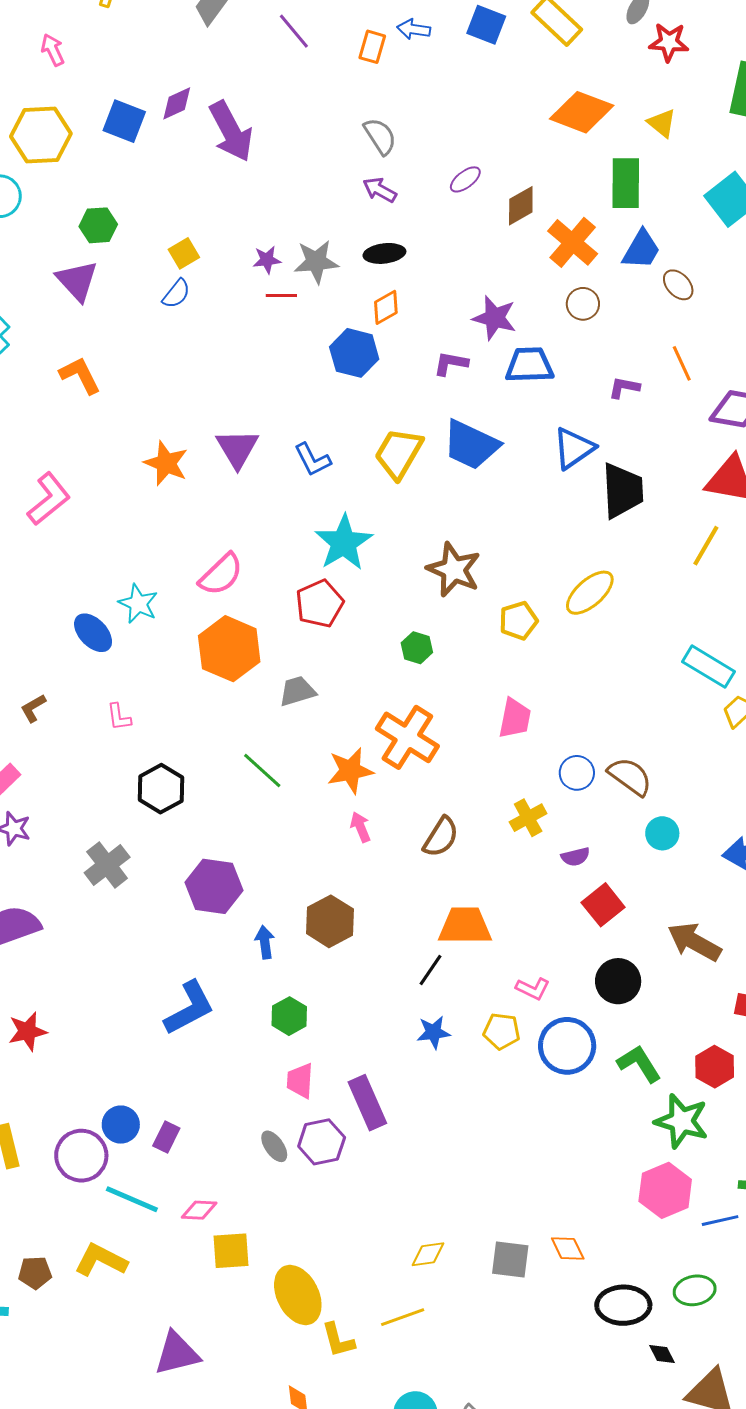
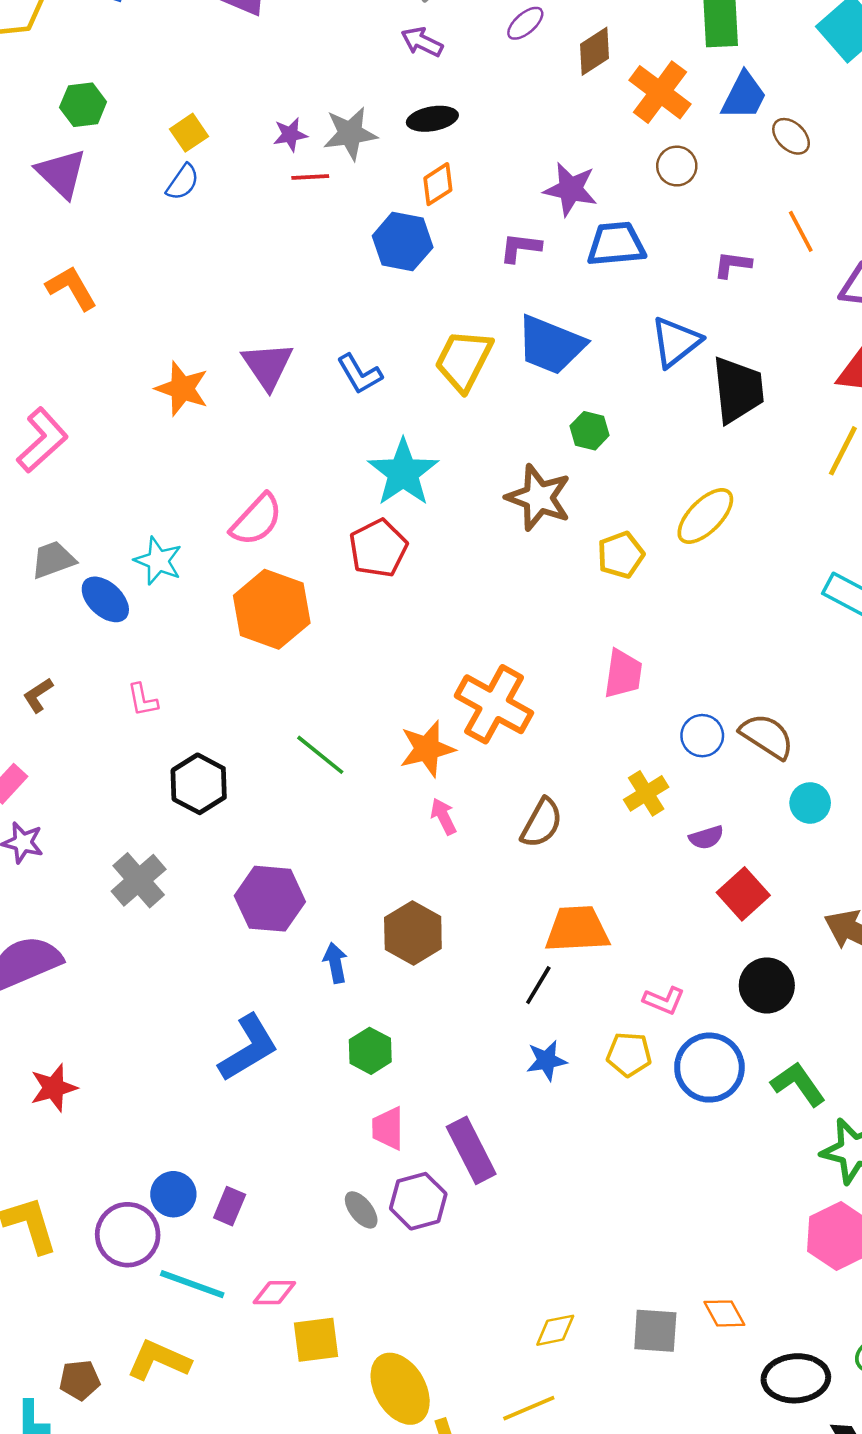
green hexagon: (417, 648) -> (590, 431), moved
gray trapezoid: (297, 691) -> (53, 560), moved

